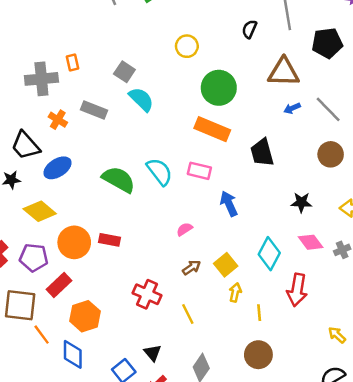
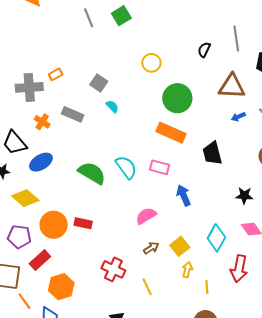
orange rectangle: (73, 63) -> (56, 74), turned 72
cyan semicircle: (141, 99) -> (112, 106), size x0.6
pink semicircle: (184, 229) -> (146, 216), size x1.5

